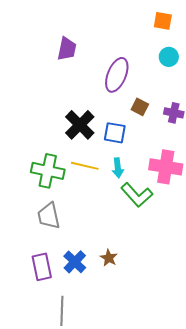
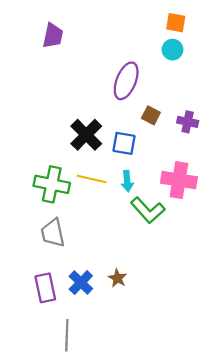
purple trapezoid: (67, 49) -> (53, 36), moved
cyan circle: (169, 57) -> (172, 50), moved

